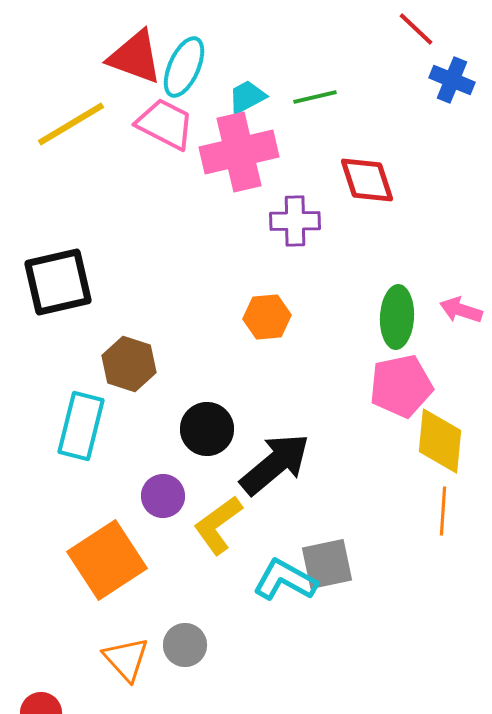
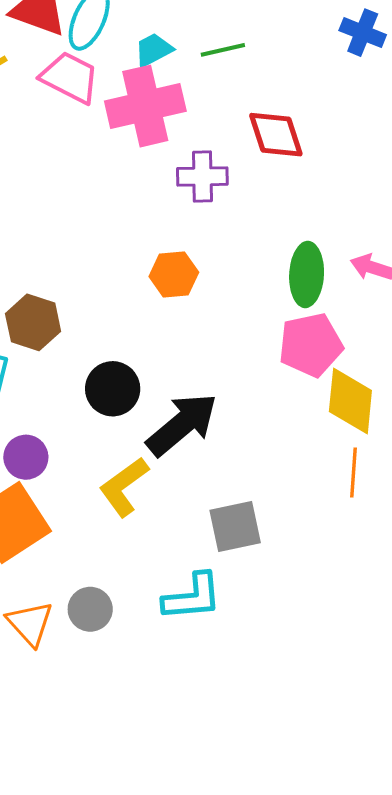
purple circle: (163, 496) -> (26, 457), moved
cyan L-shape: (285, 580) -> (192, 597), moved, turned 146

